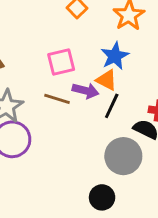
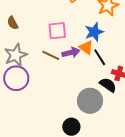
purple arrow: (86, 91) -> (71, 53), turned -36
black line: (112, 106) -> (100, 57), moved, turned -66

